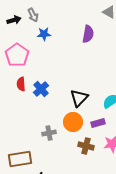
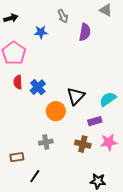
gray arrow: (33, 15) -> (63, 16), moved
orange circle: (73, 122) -> (56, 111), moved
gray cross: (49, 133) -> (46, 142), moved
brown rectangle: (20, 159) -> (17, 157), size x0.6

